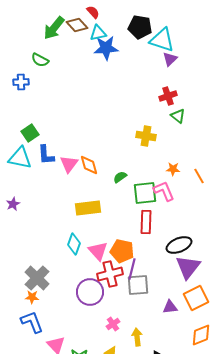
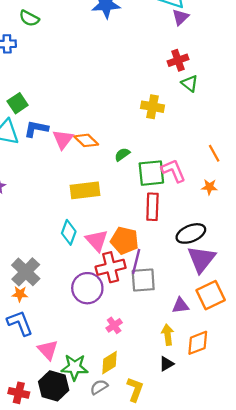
blue L-shape: (46, 155) -> (36, 129), turned 105
orange diamond: (89, 165) -> (86, 140), turned -30
orange star: (173, 169) -> (209, 187), moved
orange diamond: (201, 335) -> (198, 343), moved
yellow arrow: (137, 337) -> (168, 335), moved

